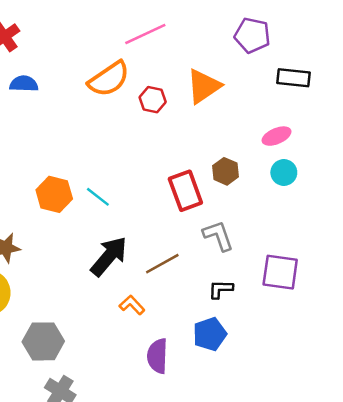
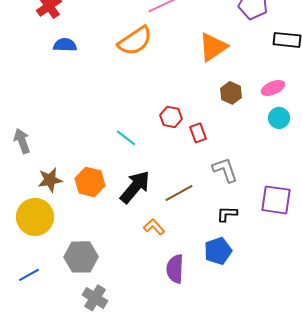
red hexagon: (153, 100) -> (171, 117), moved
brown hexagon: (226, 171) -> (231, 93), moved
red rectangle: (185, 191) -> (198, 133), size x0.6
orange hexagon: (54, 194) -> (90, 182), moved

